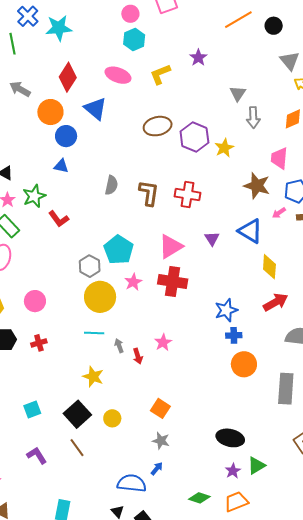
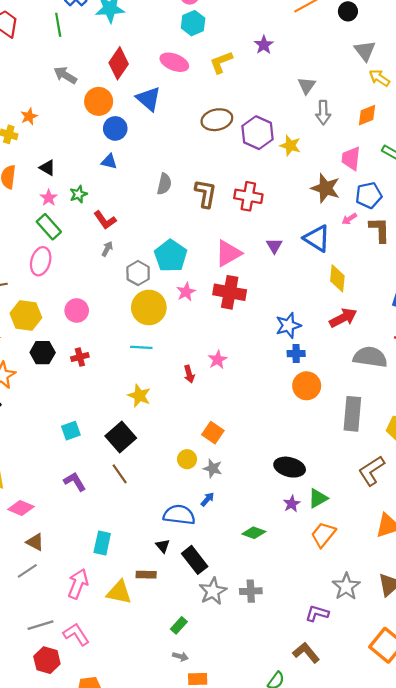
yellow star: (224, 148) -> (290, 146), turned -30
green star: (34, 196) -> (78, 194), size x0.7
gray arrow: (119, 346) -> (107, 249), moved, turned 48
yellow circle: (112, 418) -> (187, 459), moved
orange trapezoid: (236, 502) -> (323, 534), moved, turned -30

